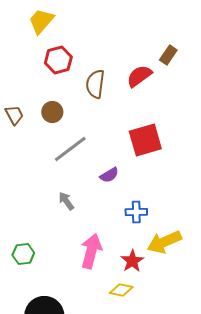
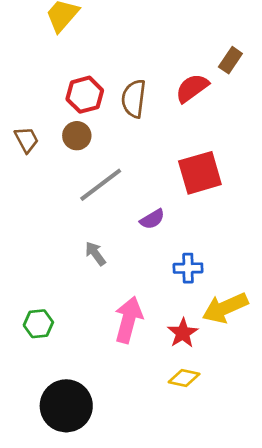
red hexagon: (58, 60) -> (85, 95), moved
yellow diamond: (121, 290) -> (184, 378), moved

